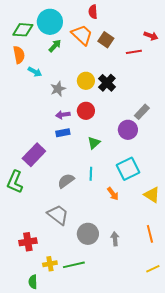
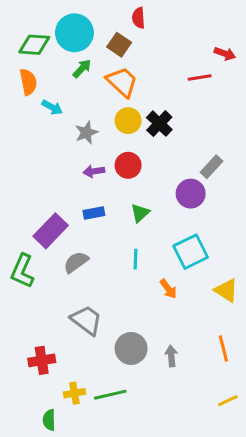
orange trapezoid: (82, 35) -> (122, 82), moved
brown square: (106, 40) -> (119, 45), moved
blue rectangle: (63, 133) -> (94, 213), moved
gray semicircle: (66, 181) -> (76, 262), moved

